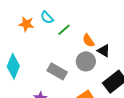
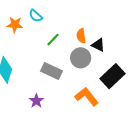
green line: (64, 30) -> (53, 40), moved
orange semicircle: (88, 41) -> (81, 36), turned 32

